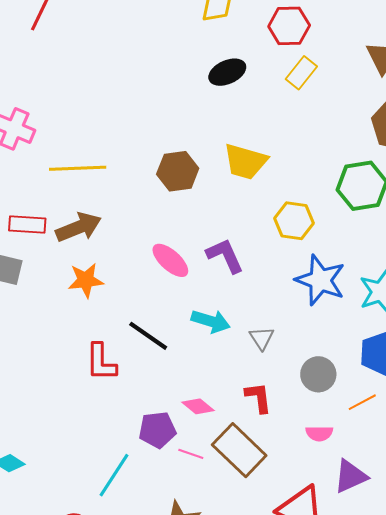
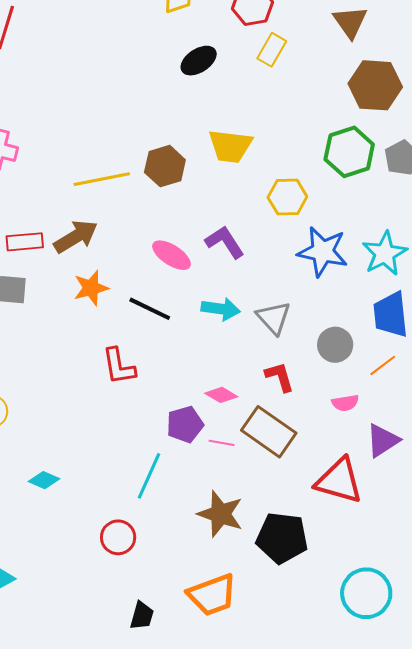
yellow line: (78, 168) -> (102, 179), moved
black line: (148, 336) -> (150, 309), moved
gray triangle: (262, 338) -> (274, 318), size x1.4

